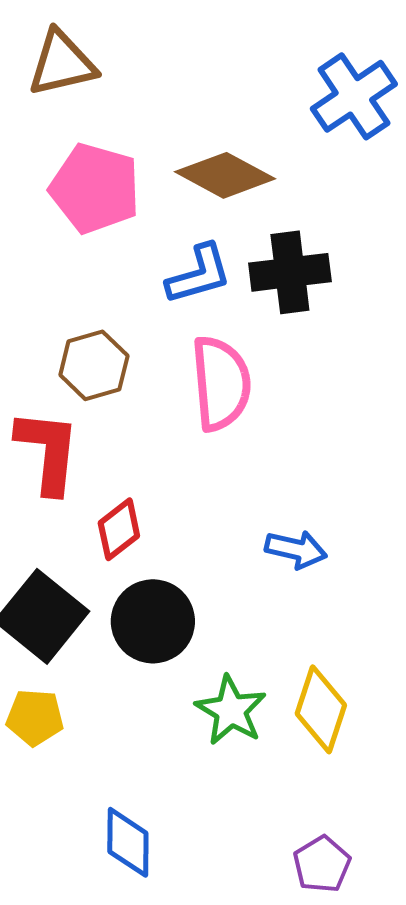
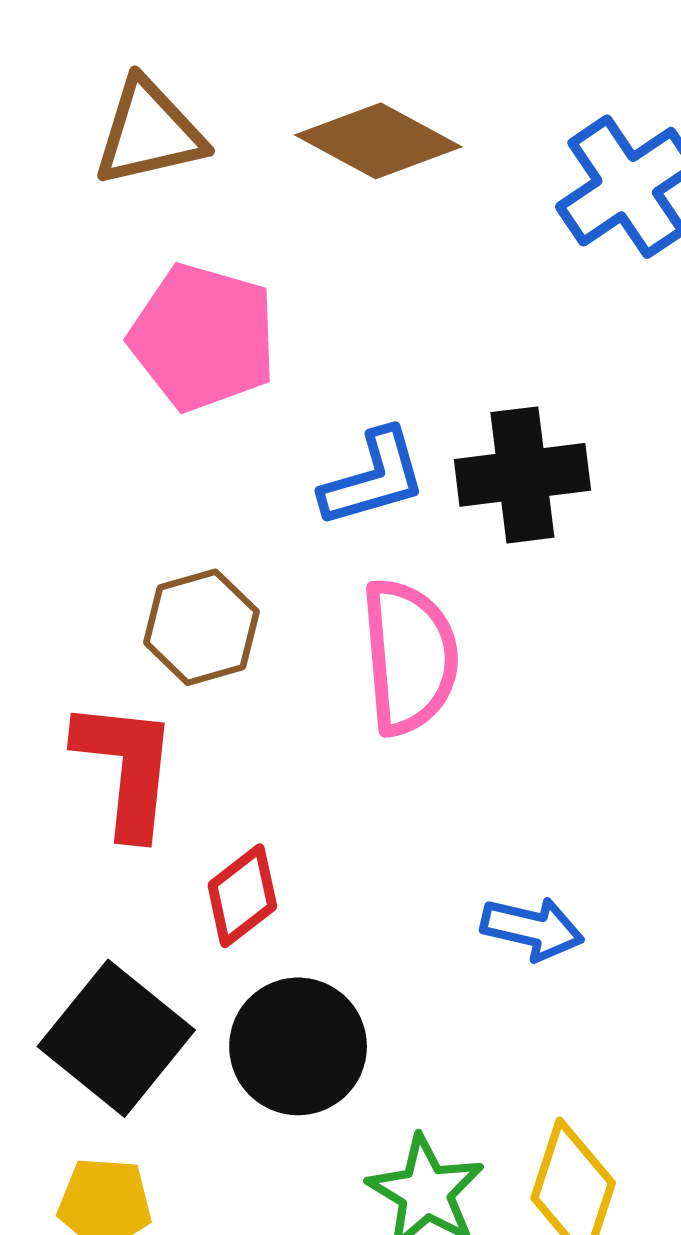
brown diamond: (225, 175) -> (378, 141), moved

